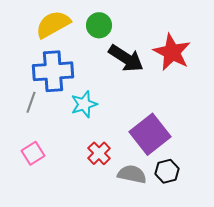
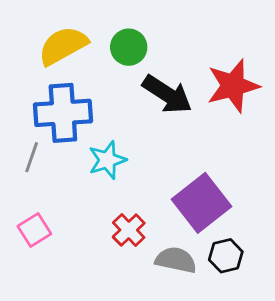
red star: (172, 52) -> (233, 86), turned 30

